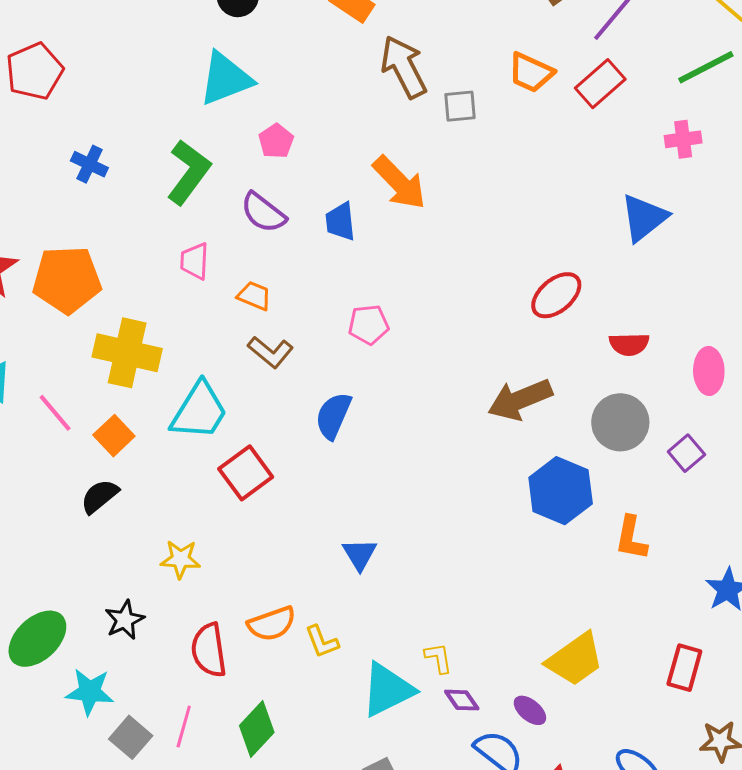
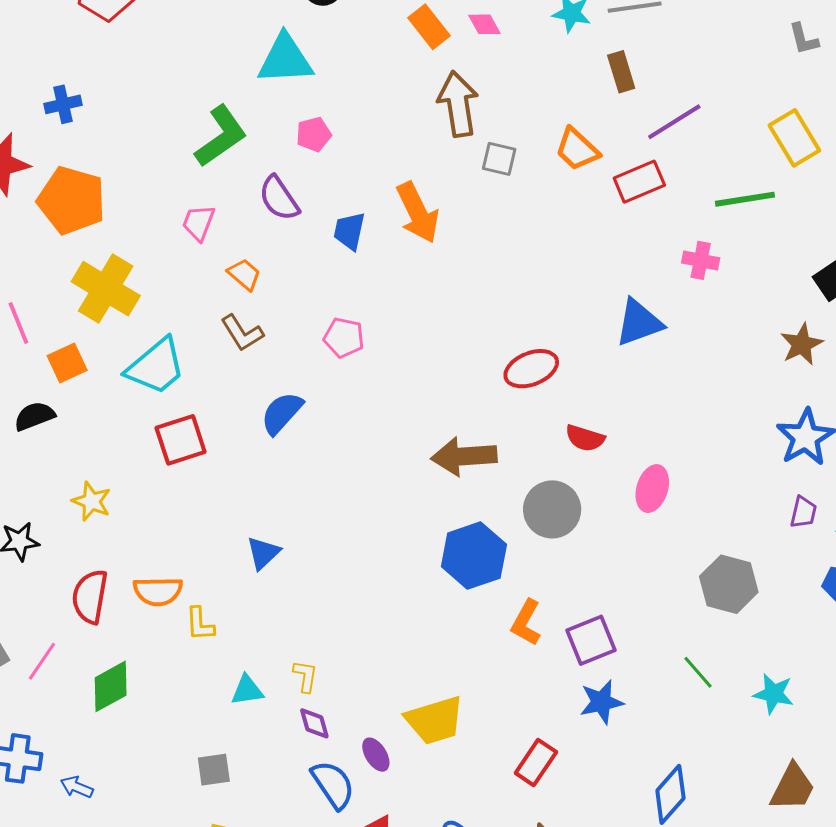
blue cross: (89, 164) -> (63, 104), moved, turned 33
purple square: (686, 453) -> (591, 640), moved, size x1.4
cyan triangle: (387, 690) -> (247, 690), size x0.6

